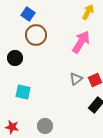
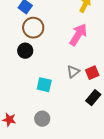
black circle: (15, 58) -> (25, 51), moved
cyan square: (23, 92) -> (44, 85), moved

